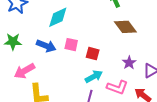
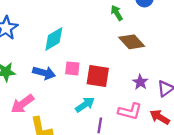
red square: (93, 54) -> (98, 76), size x1.5
cyan arrow: (94, 76) -> (85, 105), moved

